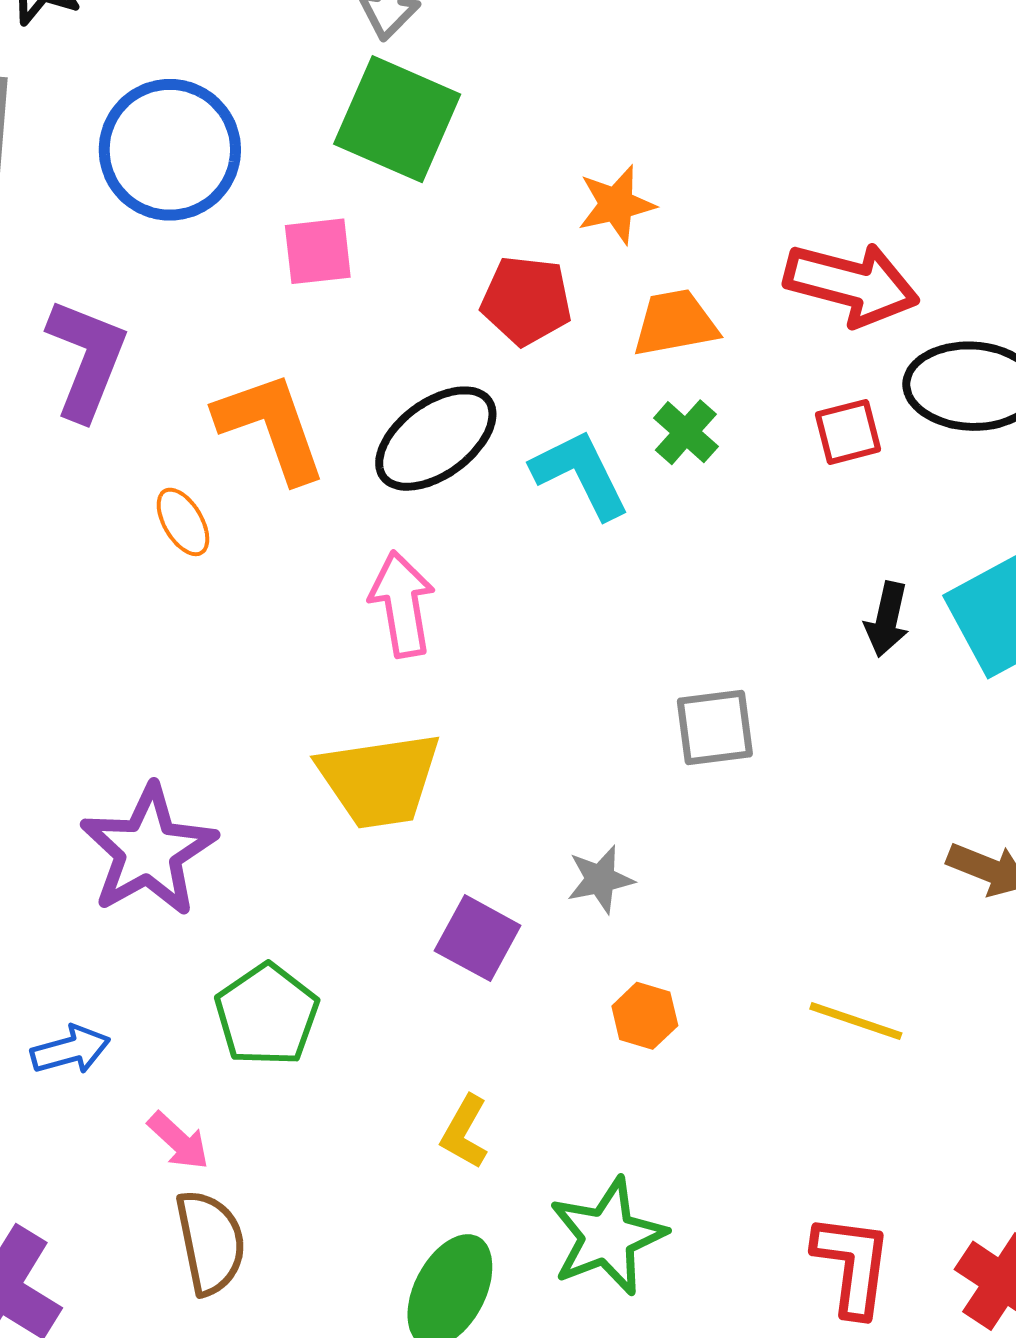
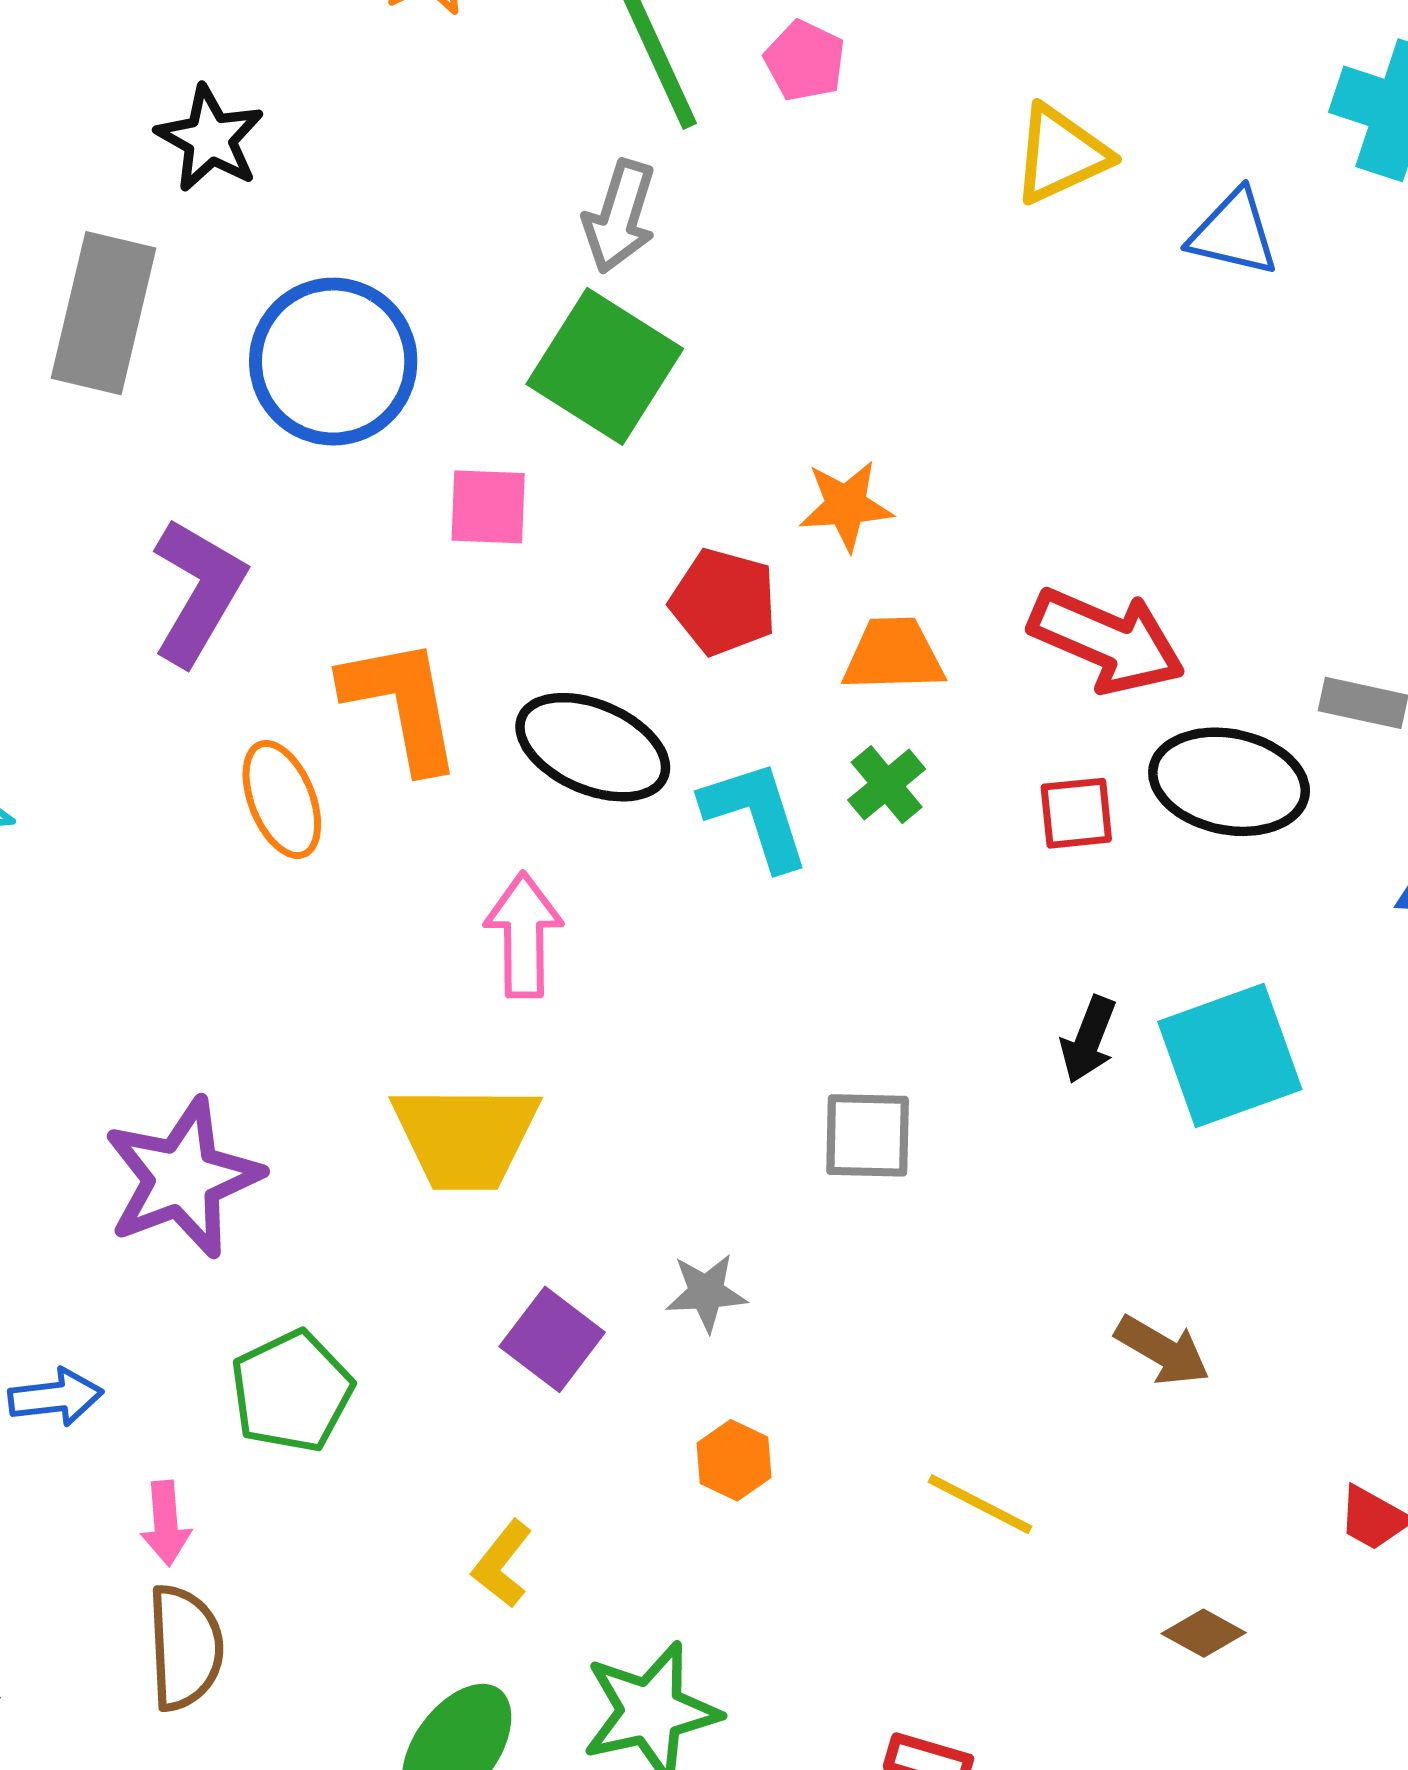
black ellipse: (436, 439) -> (593, 747), turned 51
orange ellipse: (183, 522) -> (282, 799), size x1.4
pink arrow: (178, 1141) -> (166, 1523), turned 34

